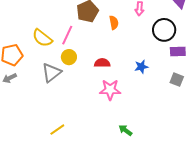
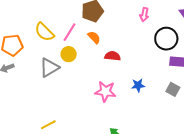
orange semicircle: (114, 23) -> (94, 37), moved, turned -40
red semicircle: (102, 63) -> (113, 56), moved
blue star: (141, 67) -> (138, 85), moved

